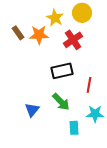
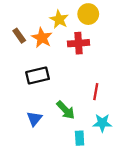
orange star: (39, 35) -> (42, 38), turned 30
red cross: (73, 40) -> (79, 43), turned 30
black rectangle: (62, 71) -> (38, 75), moved

